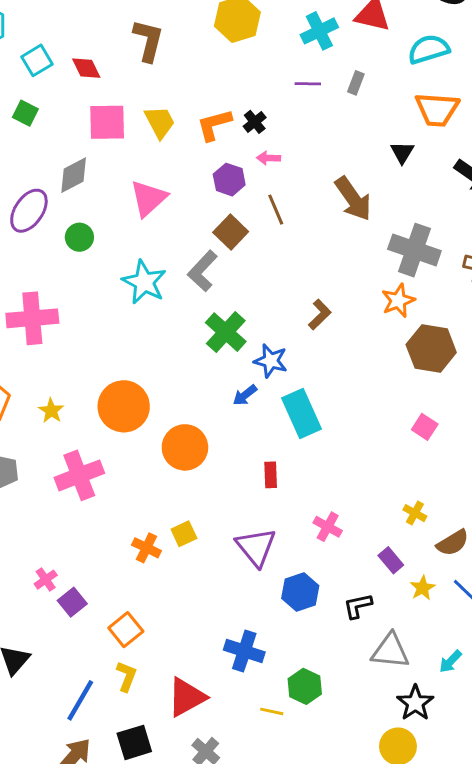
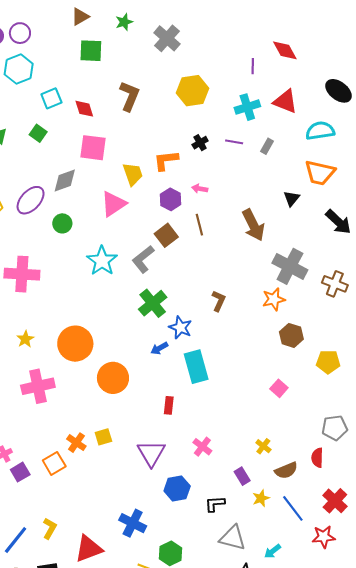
yellow trapezoid: (160, 122) -> (133, 174), moved
black cross: (255, 122) -> (200, 143), moved
brown L-shape: (320, 314) -> (219, 301), turned -30
brown hexagon: (431, 348) -> (291, 335), size x0.7
orange square: (126, 630) -> (54, 463), moved

